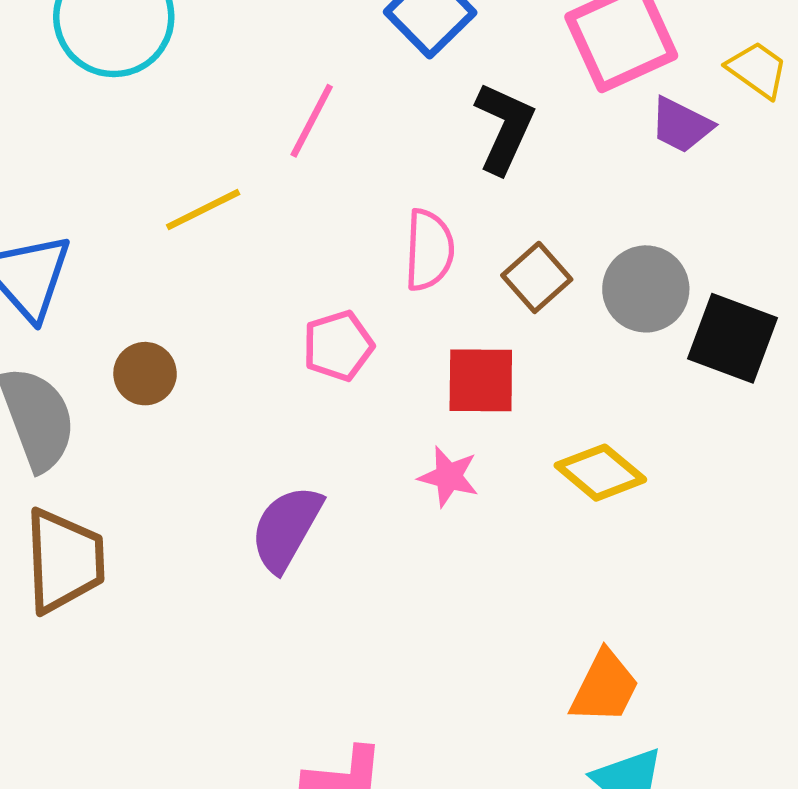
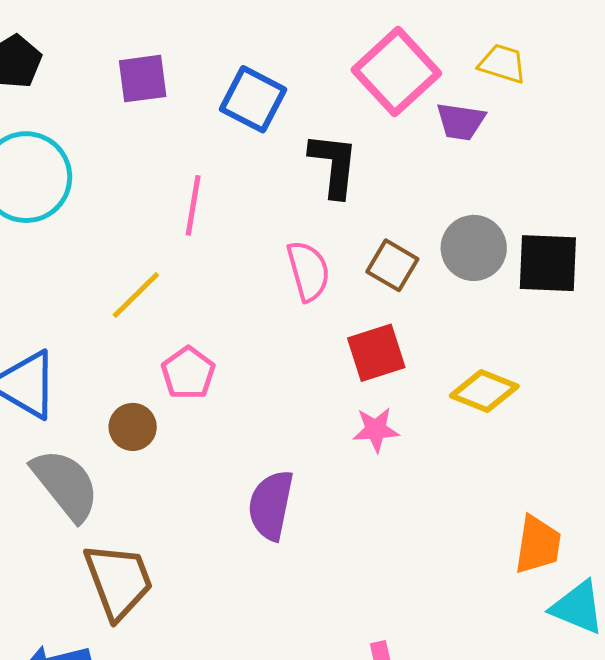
pink pentagon: (338, 346) -> (188, 373), moved

